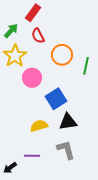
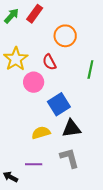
green arrow: (11, 31) -> (11, 16), moved
red semicircle: (38, 36) -> (49, 62), moved
orange circle: (62, 55) -> (65, 36), moved
black arrow: (10, 168) -> (10, 177), turned 64

